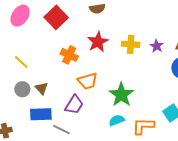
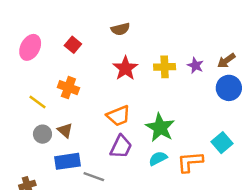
red square: (56, 17) -> (73, 45), size x0.6
orange cross: (69, 55) -> (68, 88), moved
purple trapezoid: (74, 105) -> (121, 147), moved

